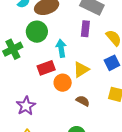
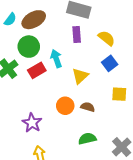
red rectangle: (46, 68) -> (37, 70), moved
orange circle: (63, 83) -> (65, 106), moved

